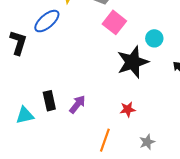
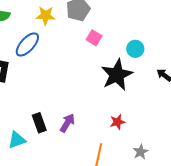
pink square: (114, 22) -> (94, 38), size x0.7

